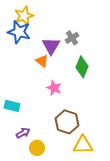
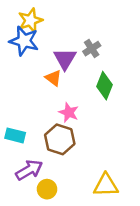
brown hexagon: (67, 122) -> (60, 139), moved
purple arrow: (23, 133) -> (29, 170), size x1.5

